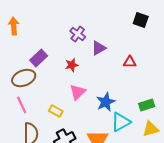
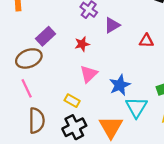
yellow rectangle: (56, 111) -> (72, 101), moved
cyan triangle: (121, 122) -> (136, 107), turned -30

